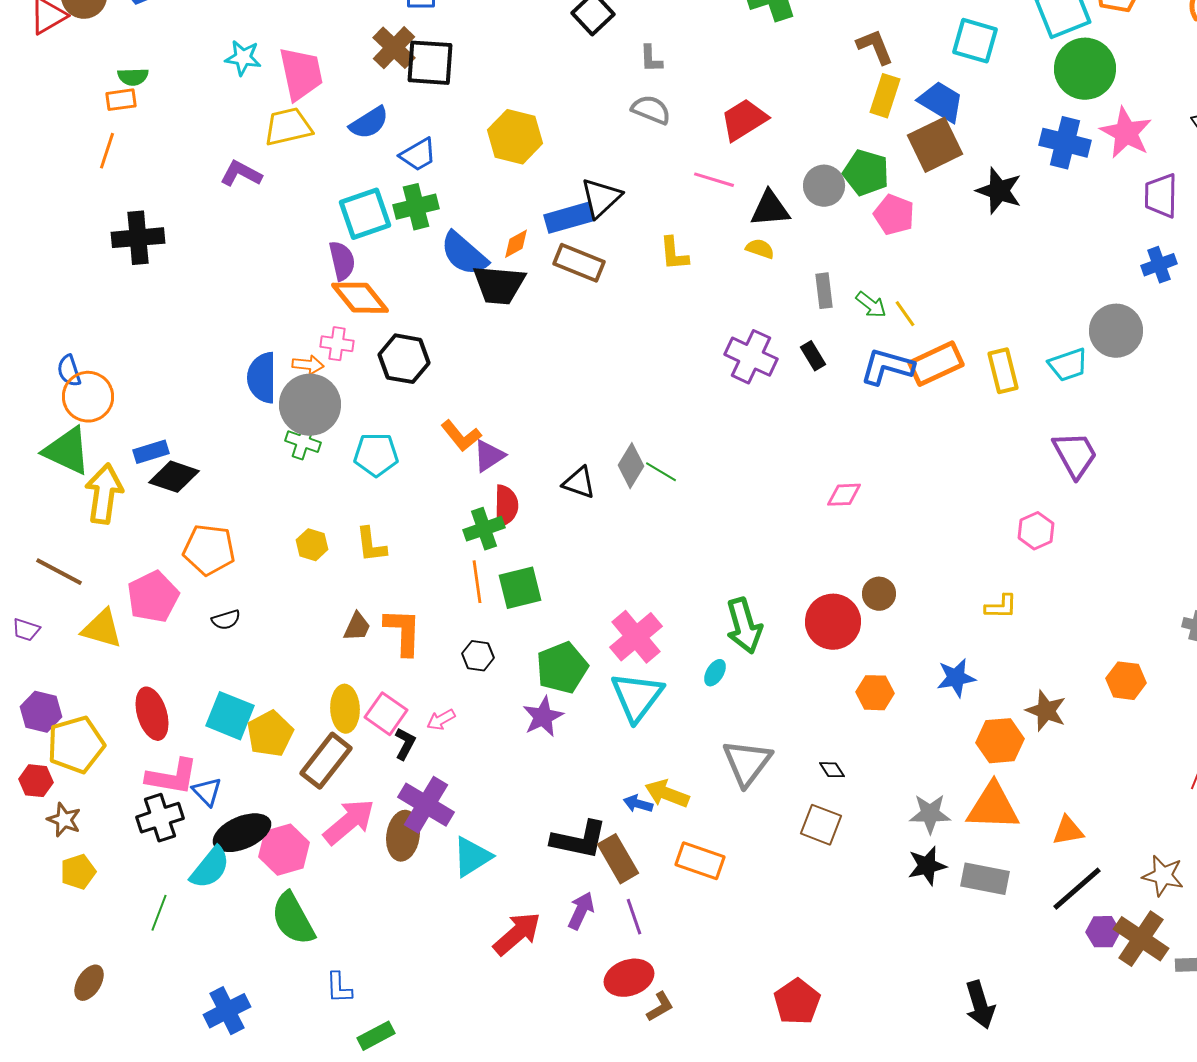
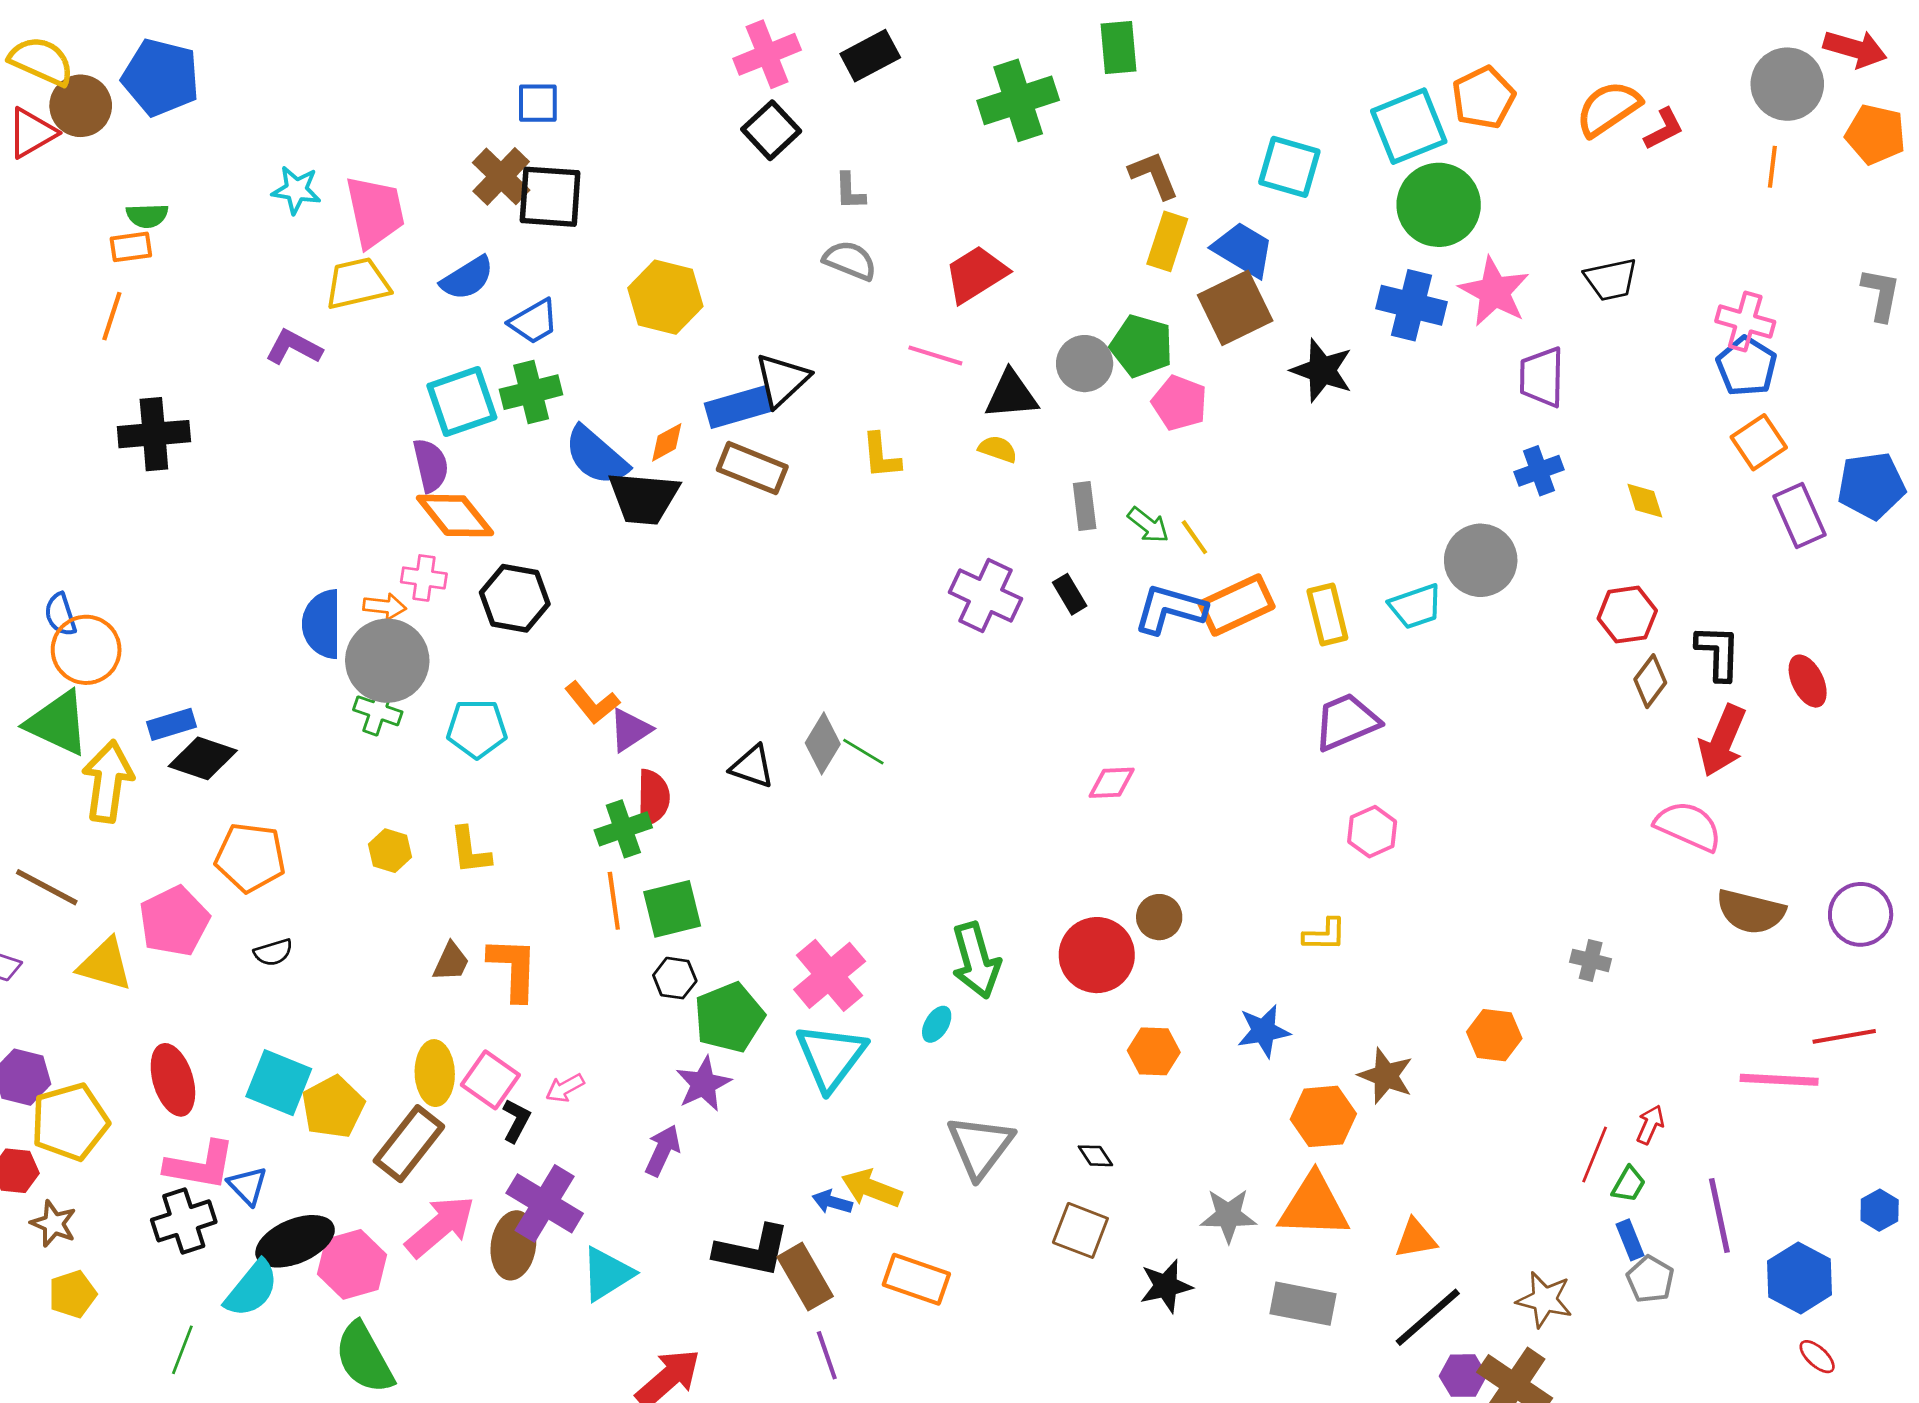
purple trapezoid: (1075, 455) -> (1346, 722), moved, turned -84
black hexagon: (478, 656) -> (675, 978), moved
black star: (927, 866) -> (1166, 1286), moved
purple arrow: (581, 911) -> (663, 1150), moved

